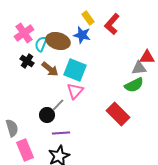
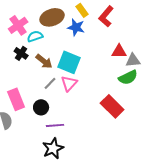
brown ellipse: (58, 41) -> (52, 17), moved, turned -35
cyan semicircle: (41, 44) -> (35, 36), turned 49
red triangle: (147, 57) -> (119, 51), moved
gray line: (58, 105) -> (50, 83), moved
pink rectangle: (25, 150) -> (16, 99), moved

